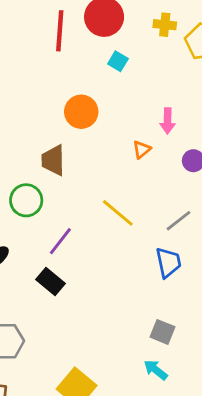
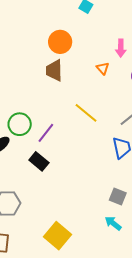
orange triangle: (142, 150) -> (103, 68), turned -32
brown trapezoid: (53, 160) -> (54, 70), moved
green circle: (26, 200) -> (20, 124), moved

